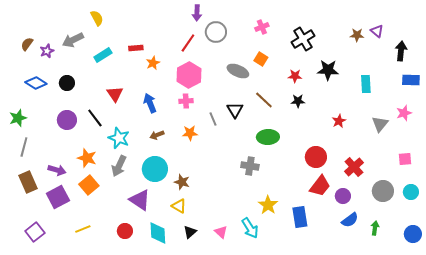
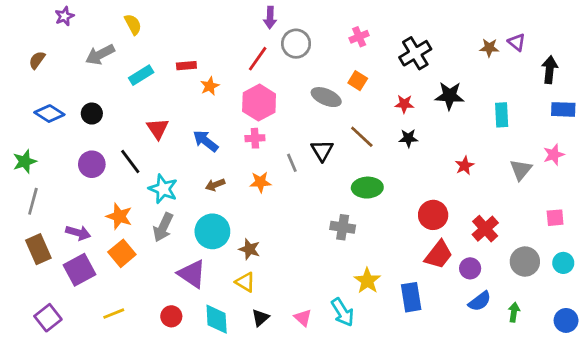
purple star: (47, 51) -> (64, 16), moved
blue arrow: (150, 103) -> (206, 141), turned -30

